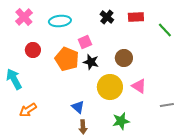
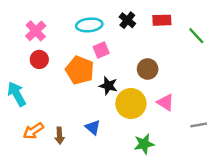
pink cross: (24, 17) -> (36, 31), moved
cyan ellipse: (60, 21) -> (89, 25), moved
black star: (91, 62) -> (108, 86), moved
brown arrow: (83, 127) -> (60, 136), moved

